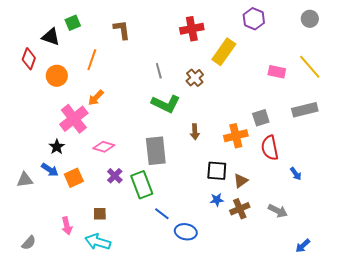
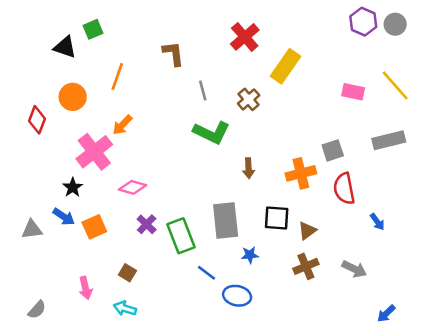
purple hexagon: (254, 19) -> (363, 22), moved
red cross: (192, 29) -> (245, 37), turned -30
brown L-shape: (122, 30) -> (173, 54), moved
red diamond: (29, 59) -> (37, 120), moved
gray rectangle: (156, 151) -> (226, 221), moved
blue star: (217, 200) -> (250, 255), moved
brown square: (100, 214) -> (127, 273), turned 32
cyan arrow: (98, 242) -> (125, 308), size x0.7

